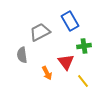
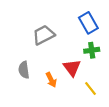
blue rectangle: (70, 21) -> (88, 23), moved
gray semicircle: (22, 55) -> (24, 70), moved

